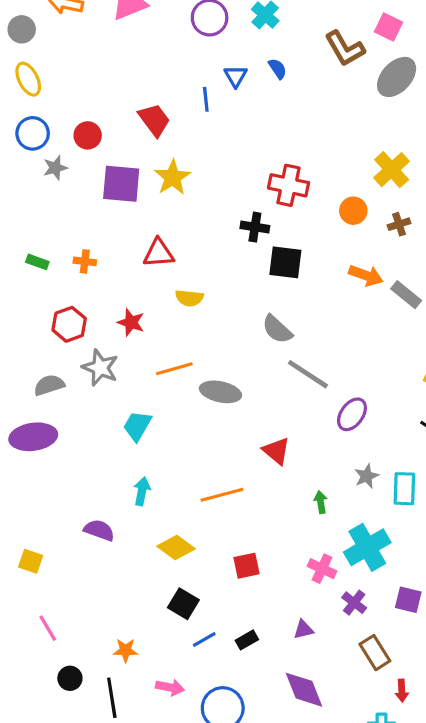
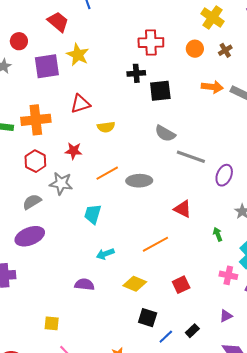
orange cross: (85, 261) -> (36, 120), size x2.0
cyan arrow: (142, 491) -> (105, 254), turned -108
yellow square: (31, 561) -> (52, 323), moved

